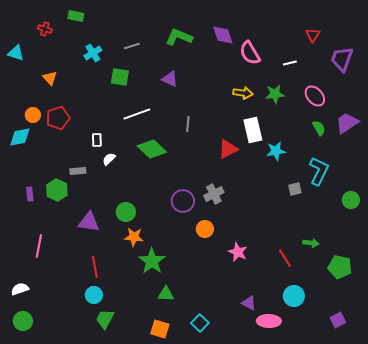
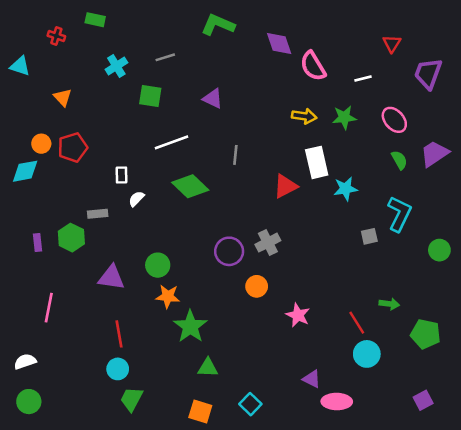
green L-shape: (179, 37) -> (218, 25), moved
cyan circle: (294, 296) -> (367, 354), moved

